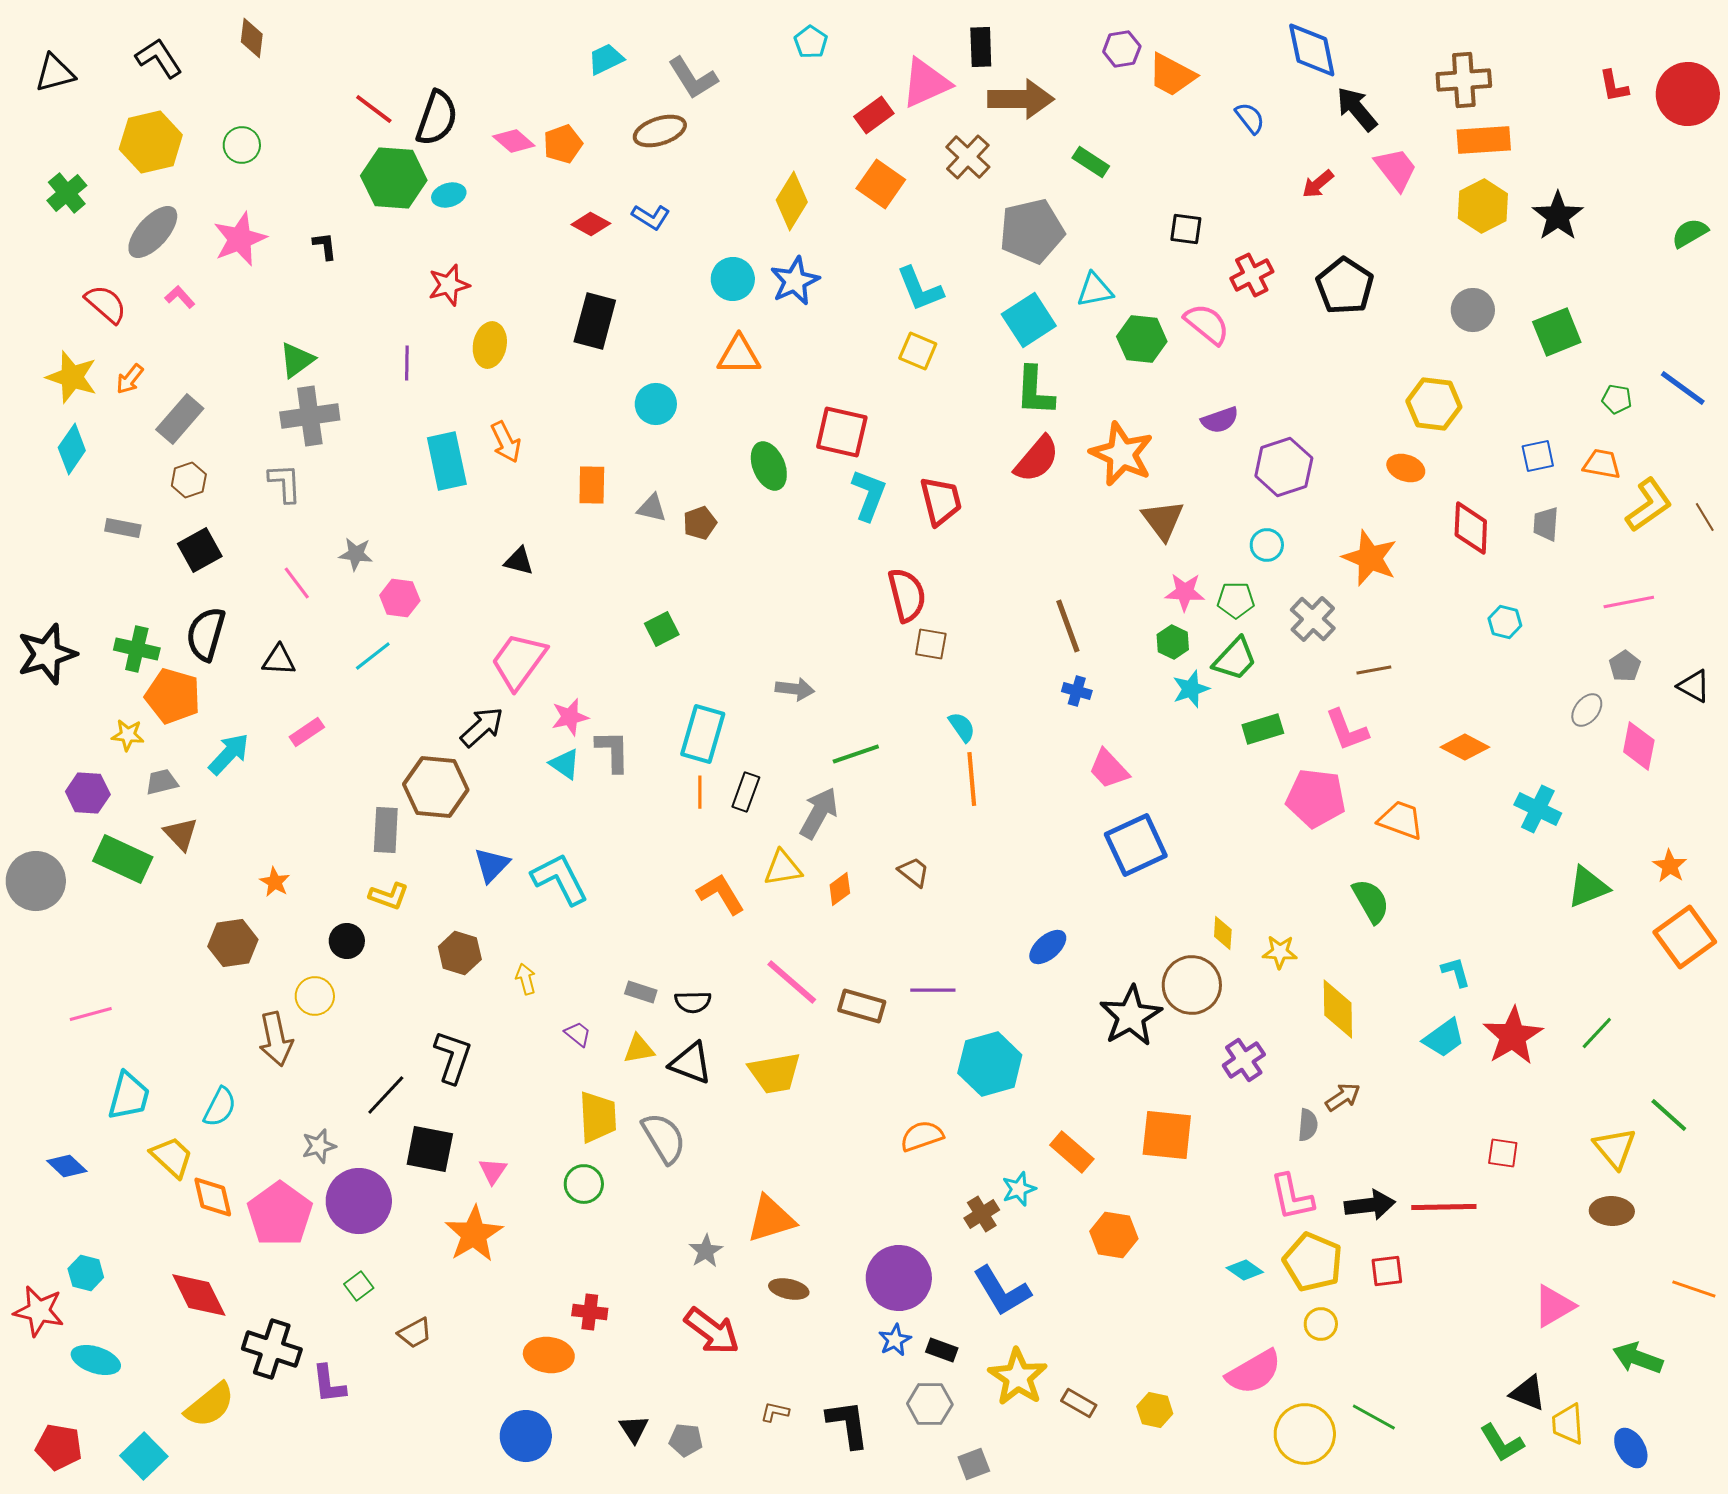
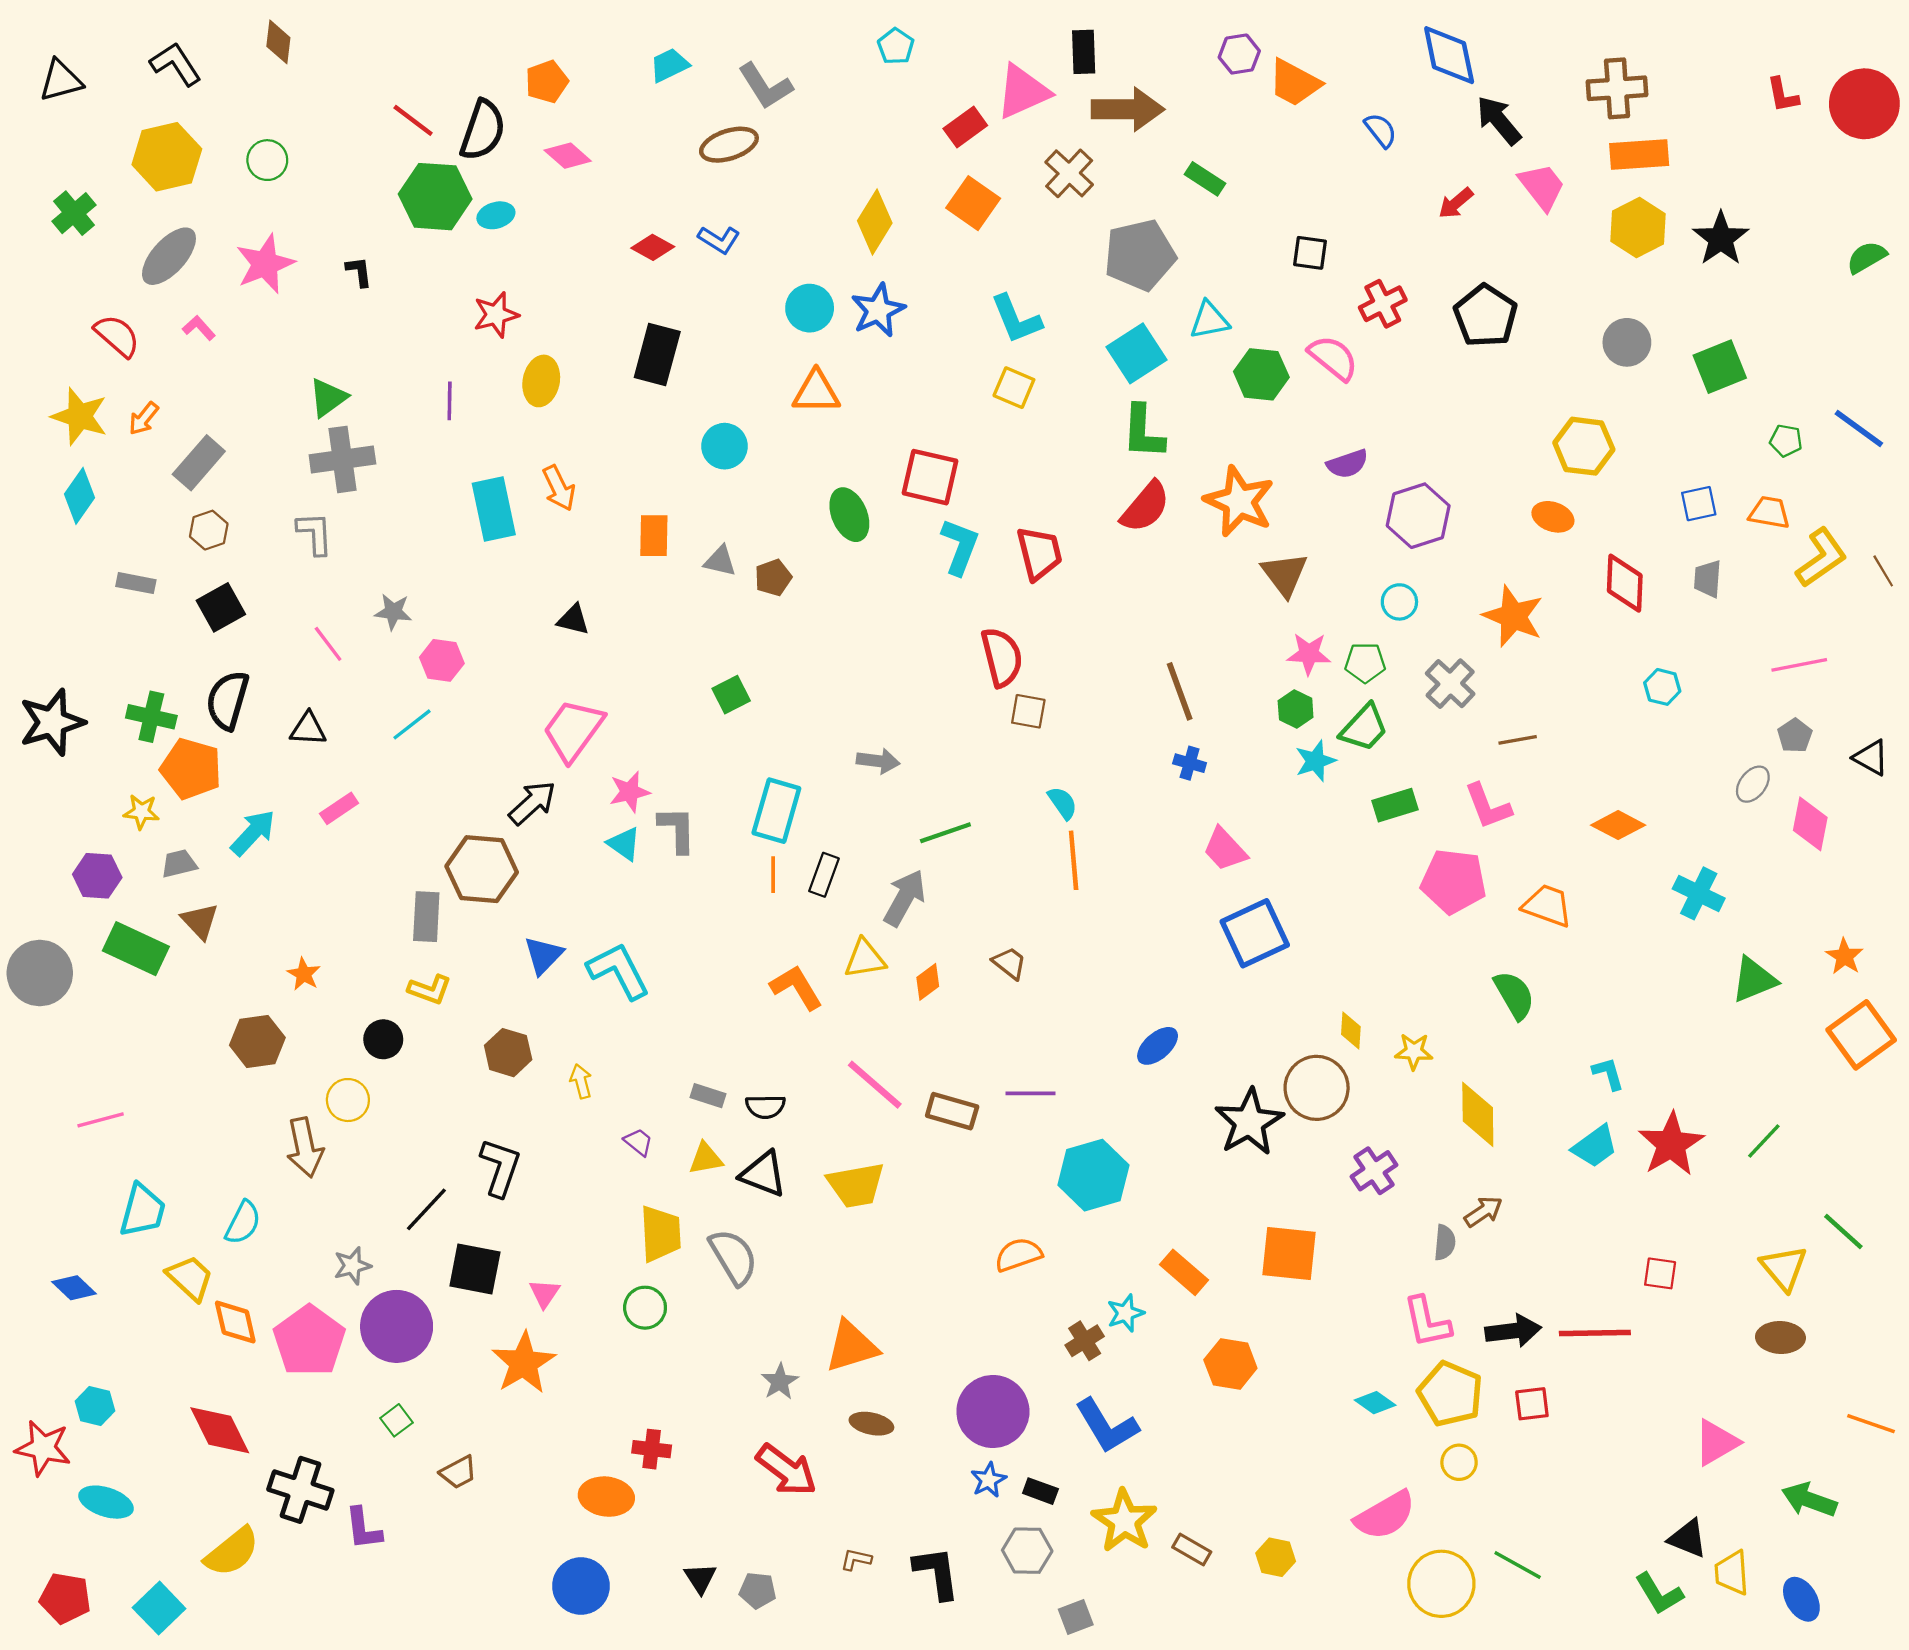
orange pentagon: (563, 144) -> (547, 82), moved

